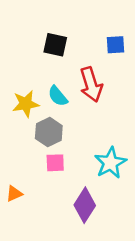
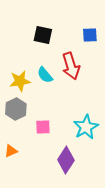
gray hexagon: (49, 132) -> (16, 109), moved

